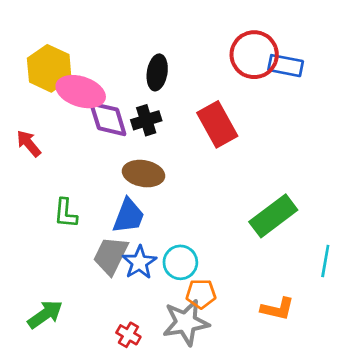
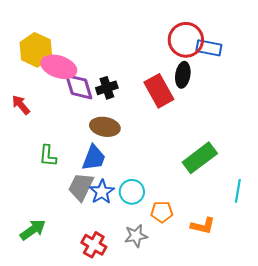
black ellipse: (157, 72) -> (183, 75), moved
orange pentagon: (201, 294) -> (162, 212), moved
gray star: (186, 323) -> (136, 236), size x0.7
red cross: (128, 335) -> (94, 245), size x1.4

